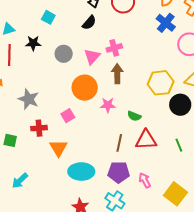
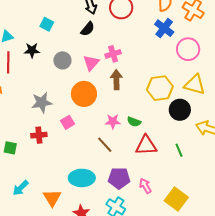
gray star: (29, 99) -> (42, 102), moved, turned -30
pink star: (108, 105) -> (113, 121), moved
brown line: (119, 143) -> (105, 145), moved, turned -54
orange triangle: (58, 148) -> (52, 198), moved

